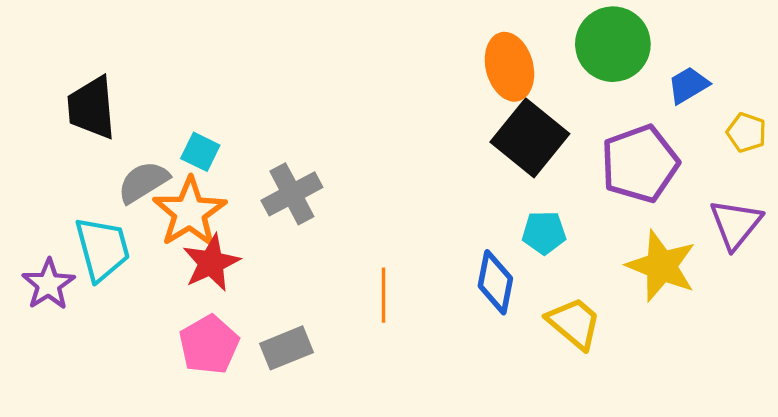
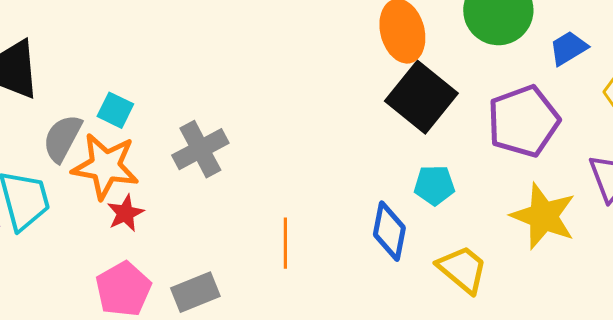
gray semicircle: (143, 182) -> (62, 138), turned -30
orange star: (190, 212) -> (105, 166), turned -30
red star: (211, 263) -> (125, 213), size x0.7

